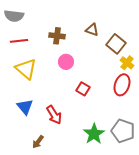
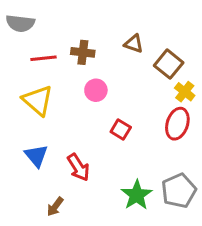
red line: (19, 41) -> (44, 58), moved
gray pentagon: (123, 131) -> (179, 191), turned 30

